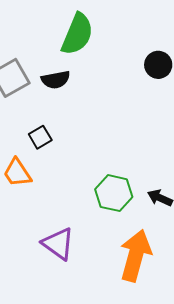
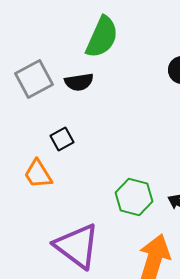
purple triangle: (58, 244) -> (77, 246), size x1.4

